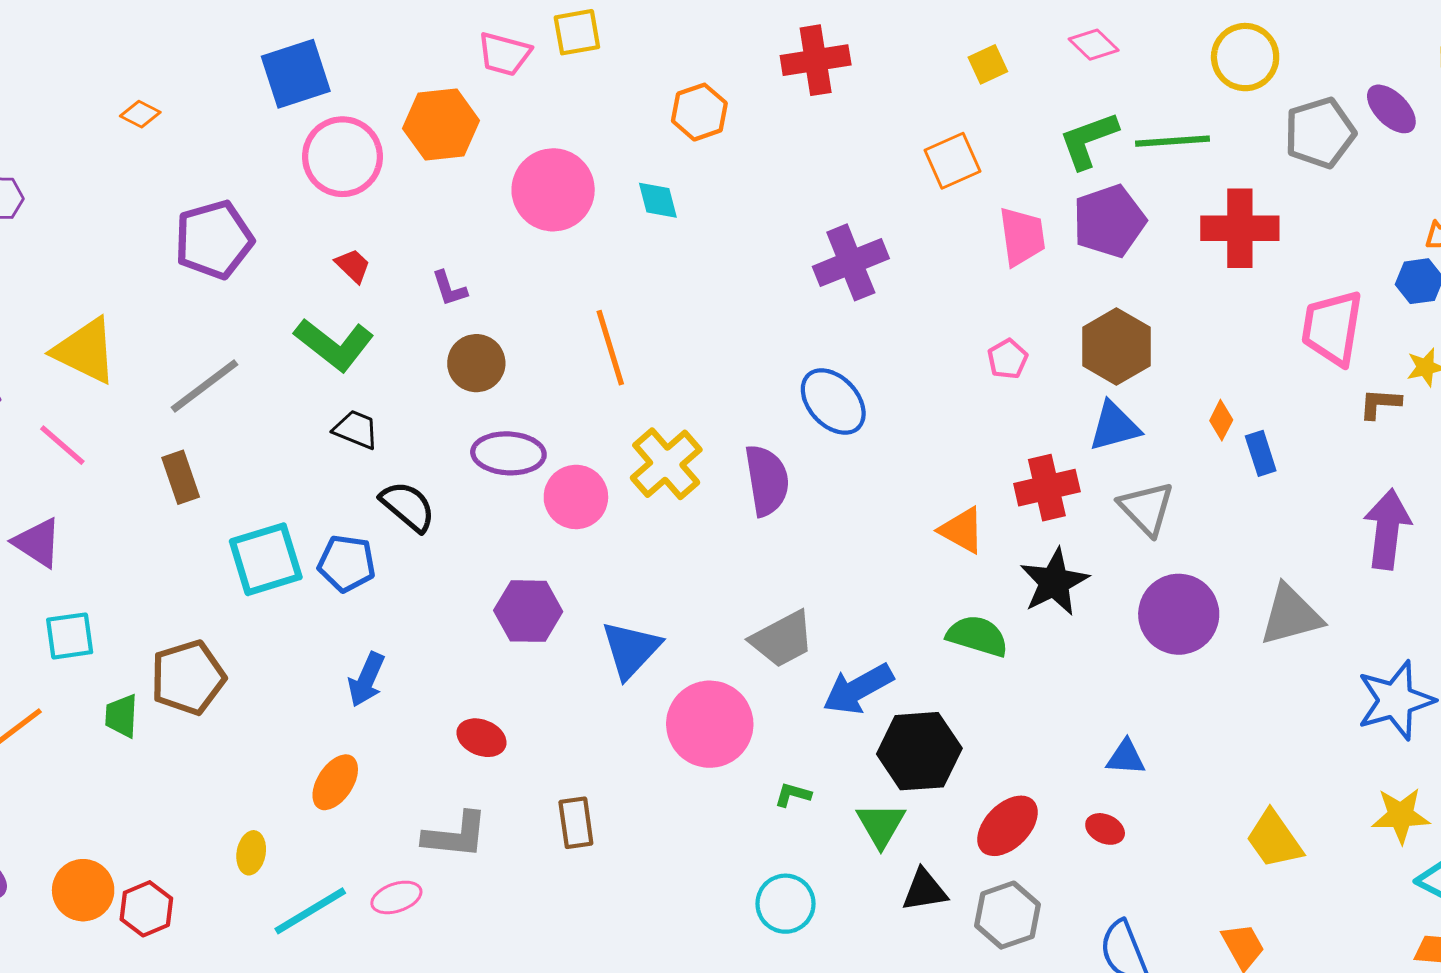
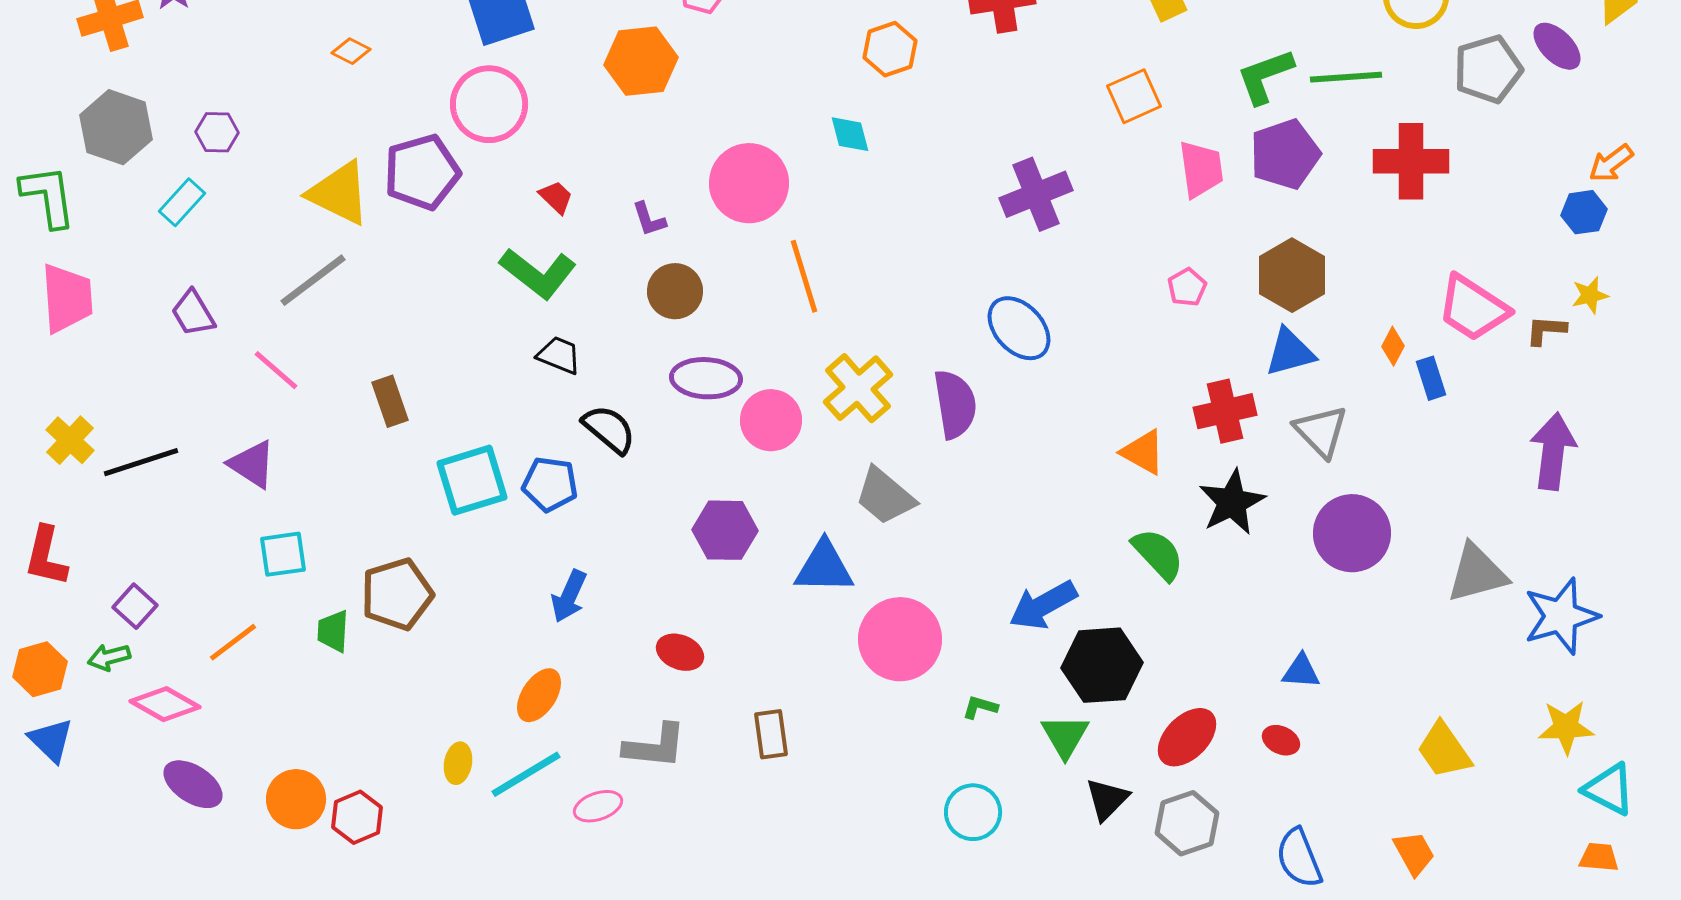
pink circle: (342, 157) -> (489, 104), moved
pink circle: (553, 190) -> (749, 183), moved
pink trapezoid: (1332, 328) -> (1473, 308), moved, turned -66
yellow triangle: (85, 351) -> (339, 193), moved
gray line: (204, 386) -> (313, 280), moved
gray triangle: (1291, 615) -> (1477, 573), moved
green semicircle: (977, 636) -> (1158, 554), turned 30
gray trapezoid: (782, 639) -> (885, 496), moved, turned 68
blue triangle: (631, 649) -> (824, 567), turned 48
black triangle: (925, 890) -> (1107, 799), turned -36
cyan line: (310, 911) -> (526, 774), moved

